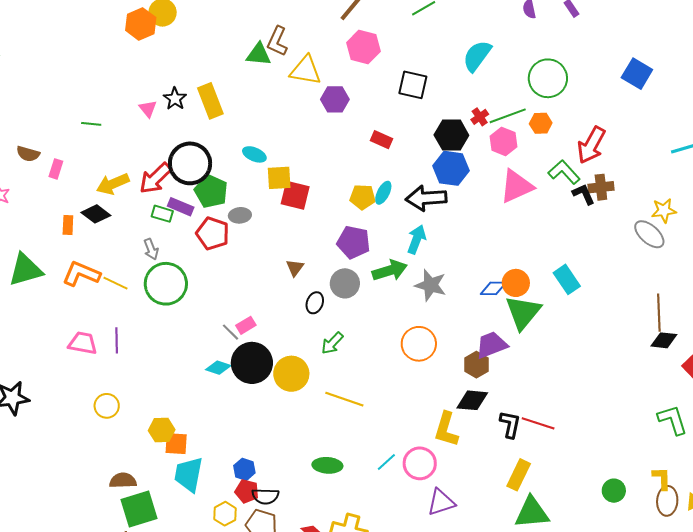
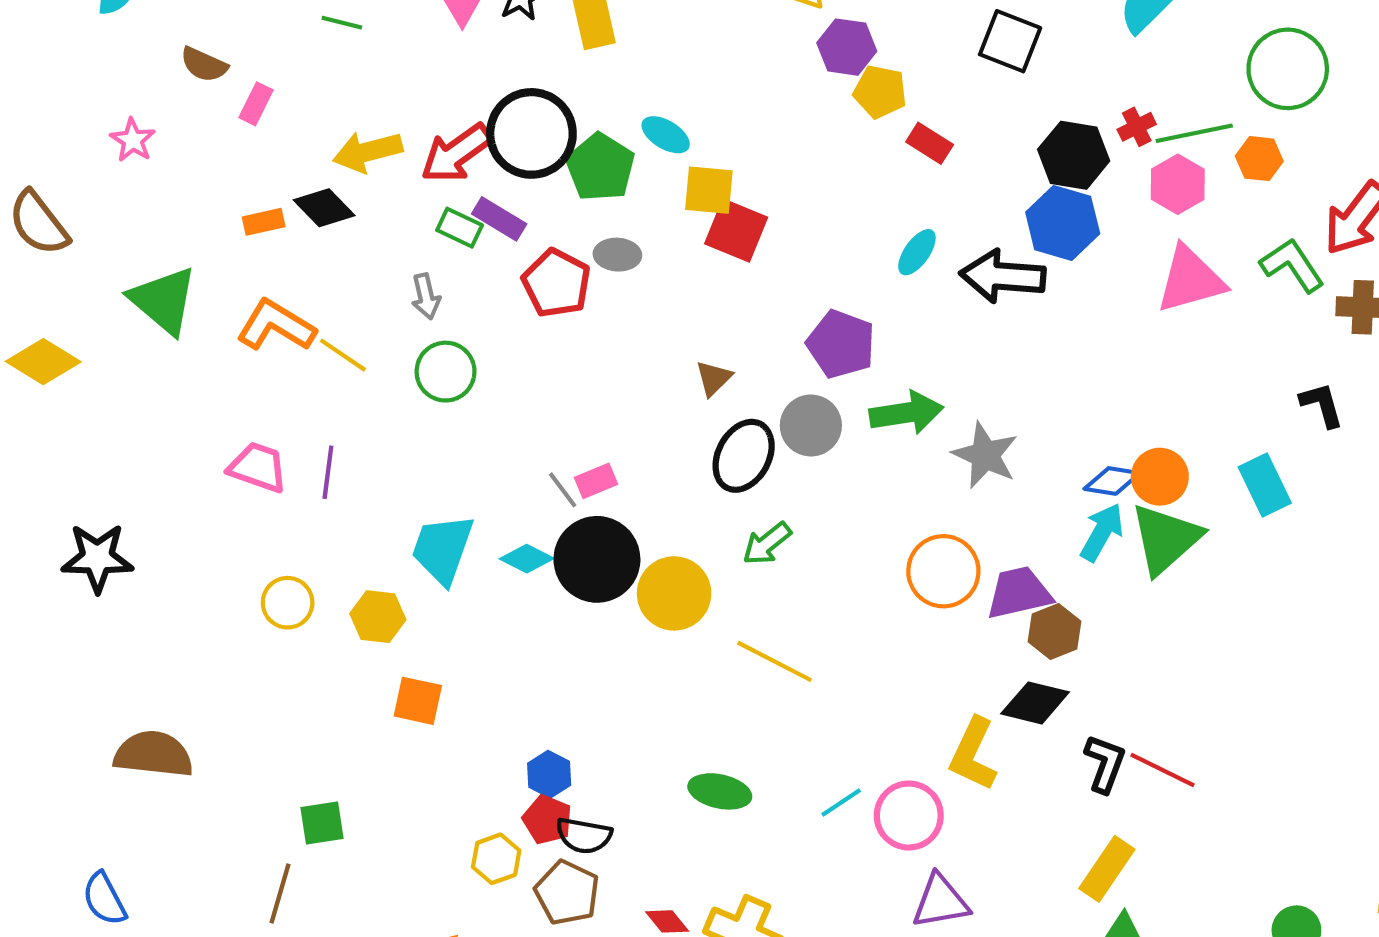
green pentagon: (211, 191) -> (600, 167), moved
black L-shape: (584, 194) -> (1322, 405), moved
yellow pentagon: (363, 197) -> (880, 92), moved
orange rectangle: (68, 225) -> (264, 222), turned 66
cyan arrow: (417, 239) -> (1102, 532), moved
green triangle: (26, 270) -> (163, 300), turned 48
green circle: (166, 284) -> (446, 372), size x0.7
black ellipse: (315, 303) -> (744, 456), size x1.6
purple trapezoid: (491, 345) -> (1019, 593), moved
yellow hexagon: (162, 430) -> (378, 617), moved
cyan trapezoid: (189, 474) -> (443, 549), moved
brown semicircle: (123, 481) -> (153, 754), moved, size x1.4
green square: (139, 509) -> (322, 823), size x0.6

